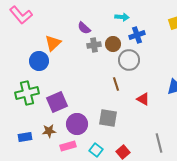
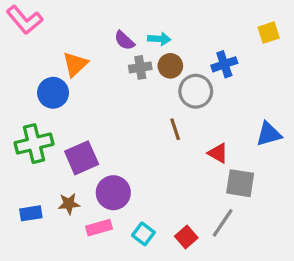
cyan arrow: (122, 17) -> (159, 39), moved
blue cross: (137, 35) -> (224, 64), moved
gray square: (108, 118) -> (240, 183), moved
gray line: (159, 143) -> (223, 223), moved, turned 48

